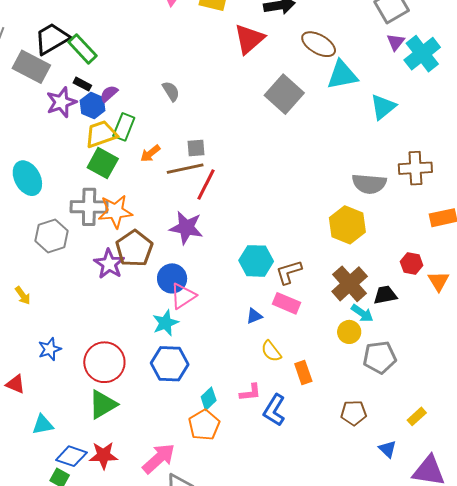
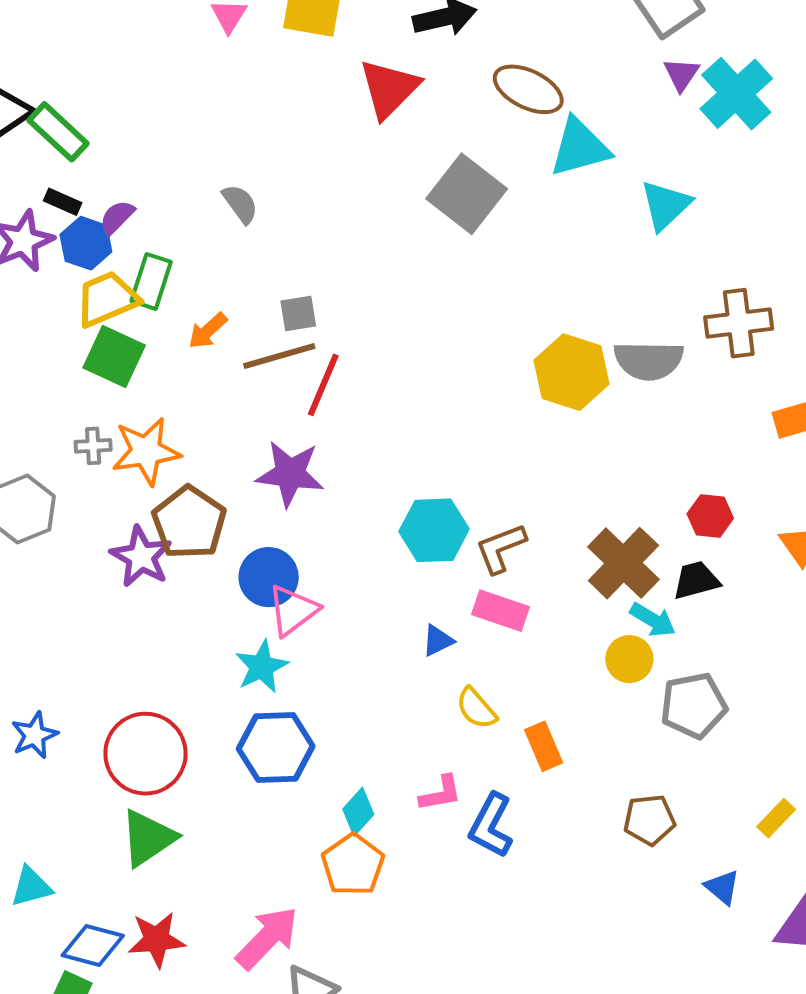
gray cross: (89, 207) -> (93, 446), size x0.5
yellow hexagon: (347, 225) -> (571, 372), moved
red hexagon: (412, 263) -> (710, 516), moved

